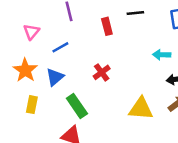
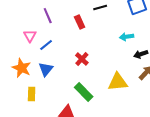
pink triangle: (31, 32) -> (30, 36), moved
green rectangle: (77, 106) -> (84, 92), moved

